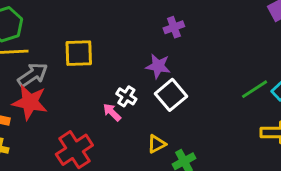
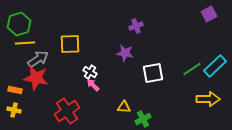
white square: (171, 95) -> (153, 73), moved, turned 30
white cross: (126, 96) -> (90, 72), moved
yellow triangle: (157, 144) -> (124, 107), turned 32

